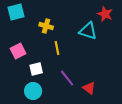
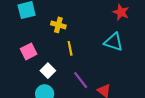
cyan triangle: (88, 31) -> (114, 42), moved
white square: (36, 69) -> (48, 71), turned -32

